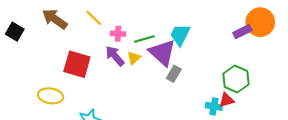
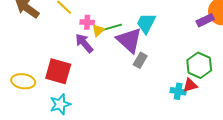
yellow triangle: (134, 58) -> (98, 30), moved
red square: (77, 64) -> (58, 71), moved

